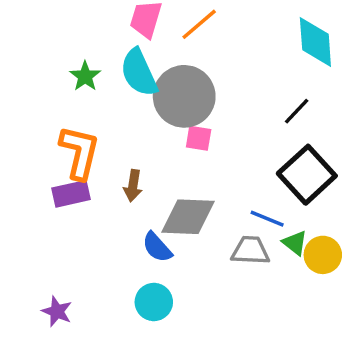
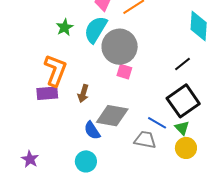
cyan semicircle: (139, 73) -> (96, 30), turned 48
green triangle: (295, 243) -> (182, 128), moved

